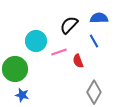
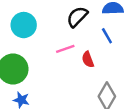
cyan circle: (36, 41) -> (24, 25), moved

